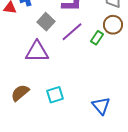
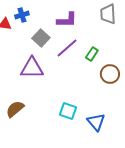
brown circle: (113, 25) -> (110, 74), moved
cyan square: (55, 95) -> (68, 111), moved, turned 36

